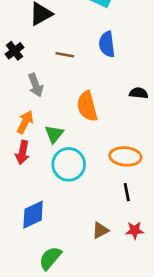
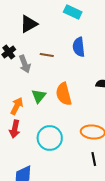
gray arrow: (36, 85) -> (25, 64), moved
green triangle: (54, 134) -> (39, 96), moved

